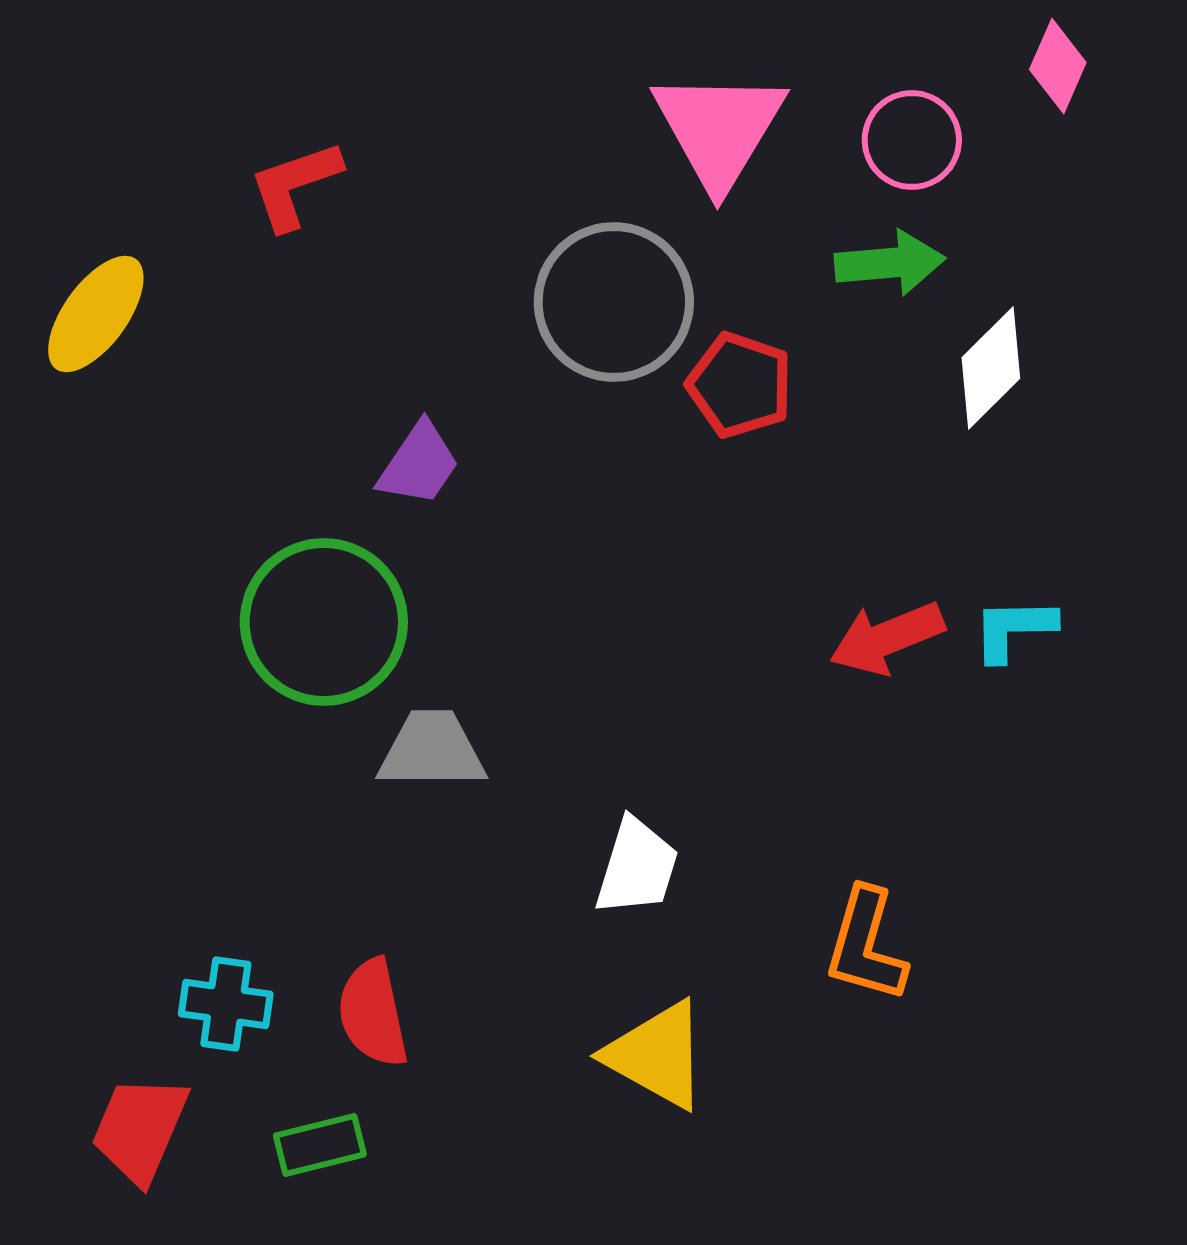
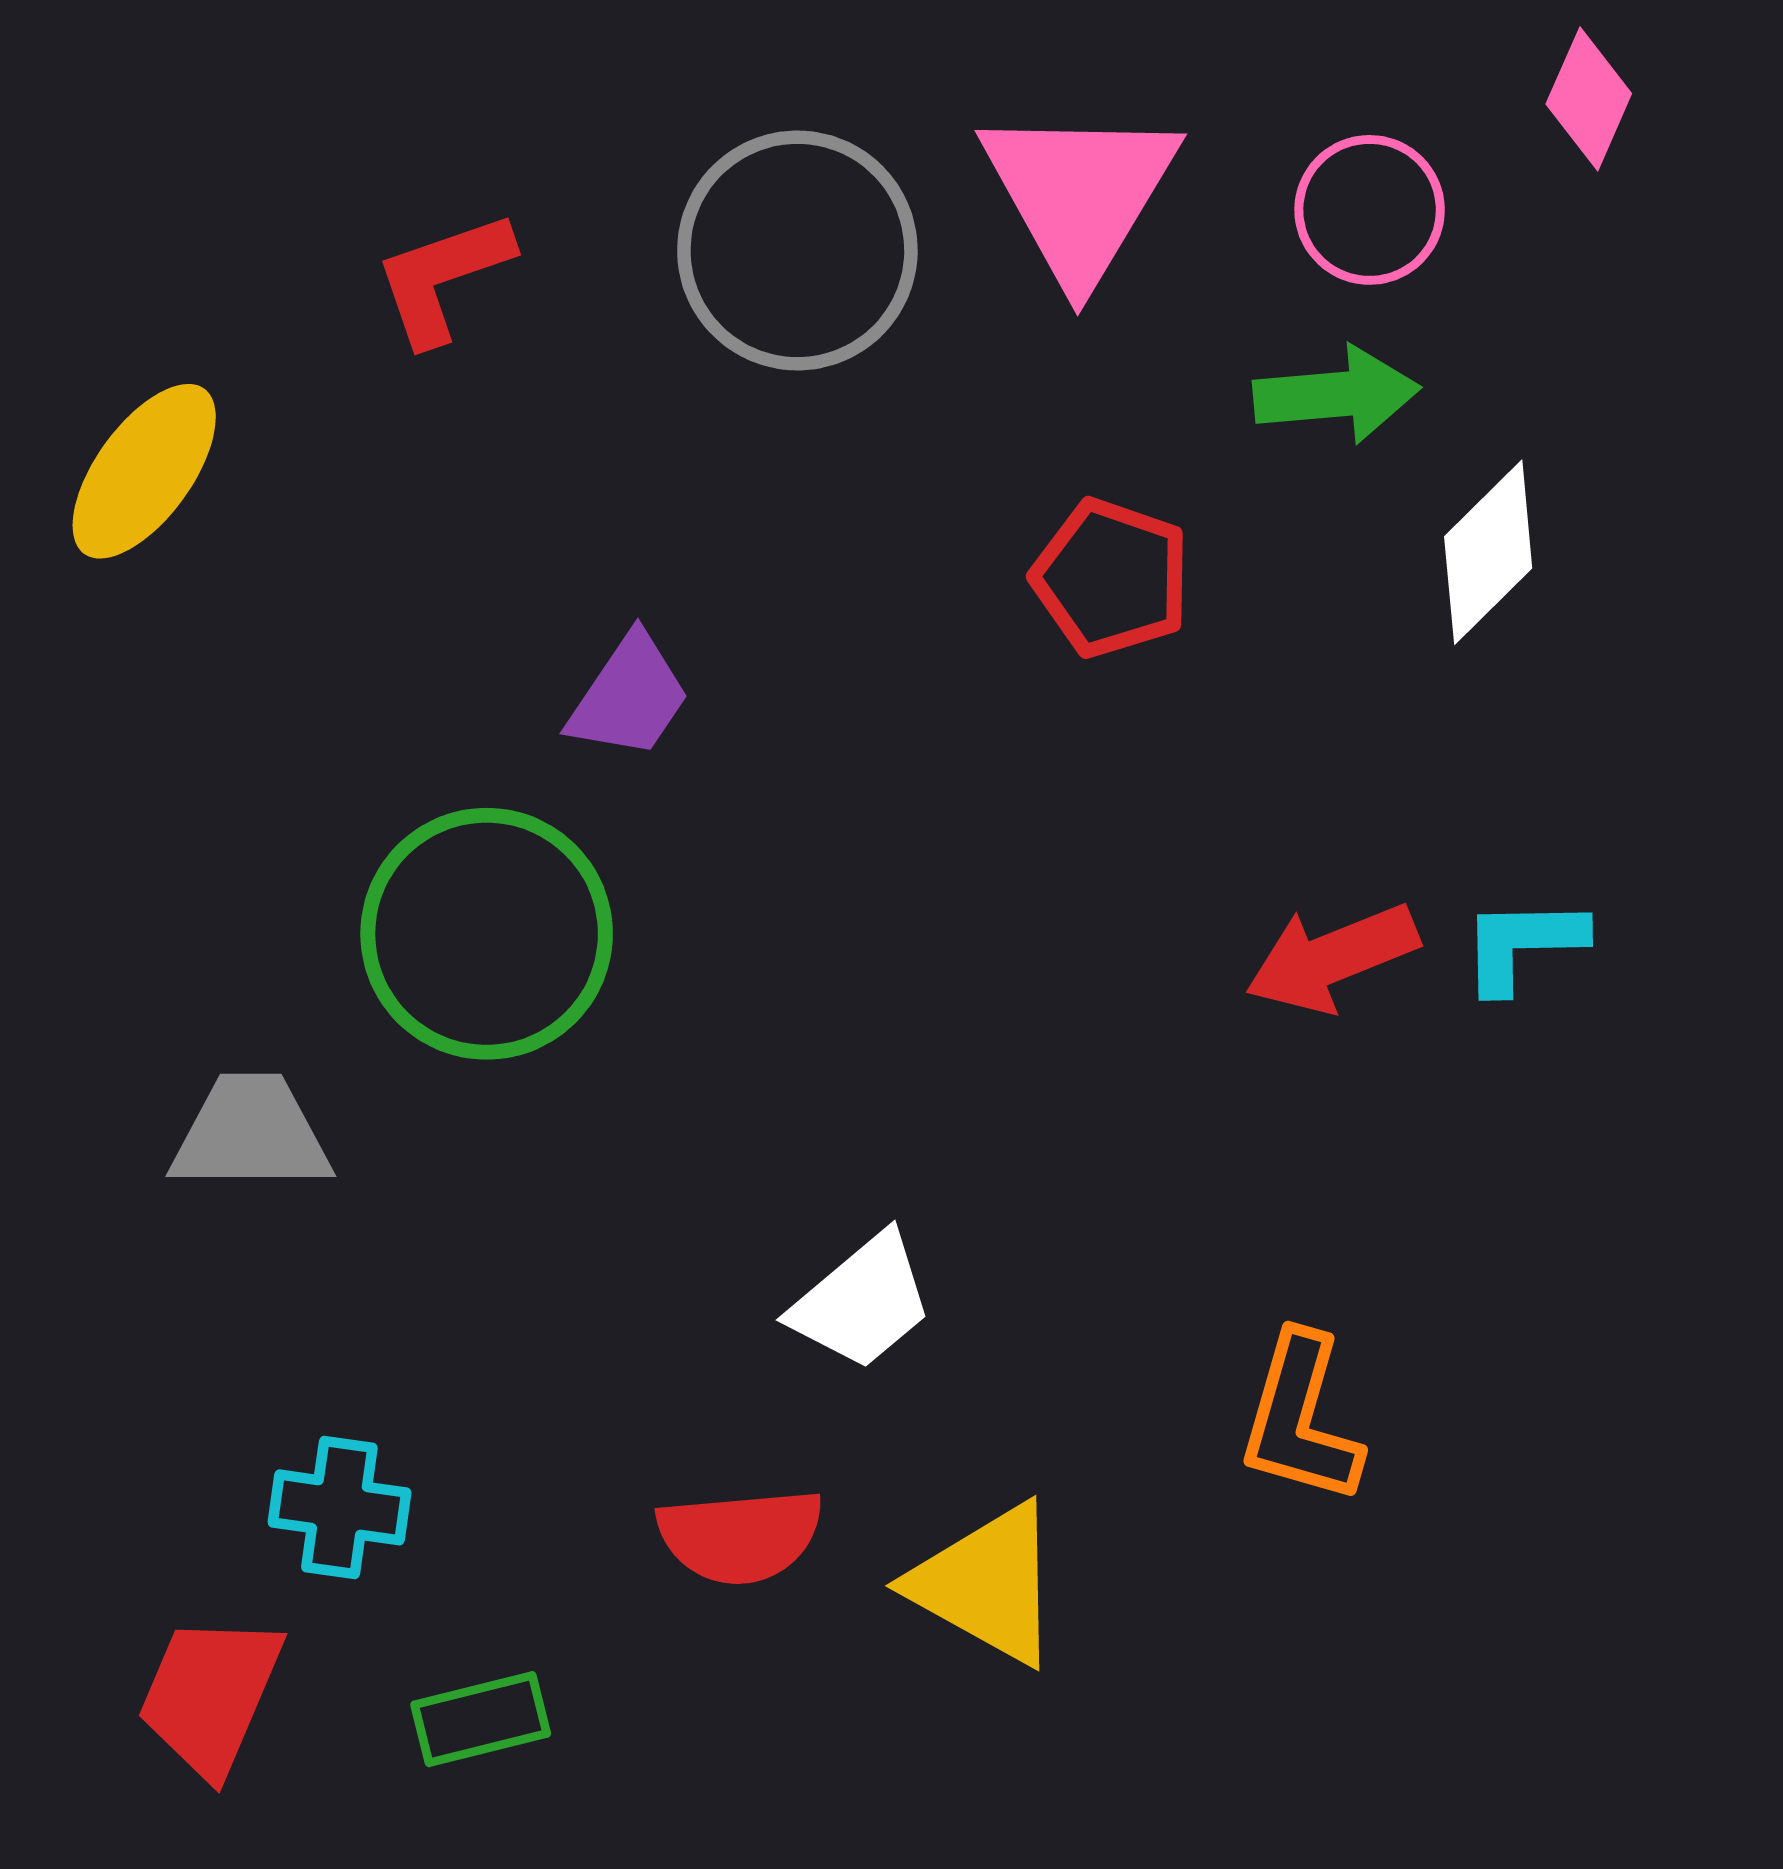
gray circle: (614, 302) -> (797, 250), moved
gray trapezoid: (432, 750) -> (251, 1133), moved
white trapezoid: (637, 867) -> (862, 1302), moved, turned 33
red semicircle: (373, 1013) -> (740, 1536), moved, turned -83

